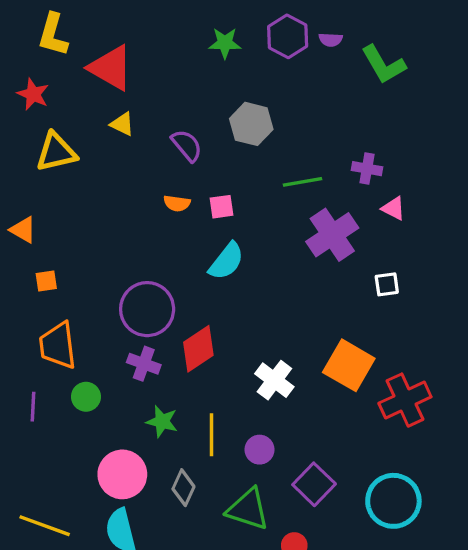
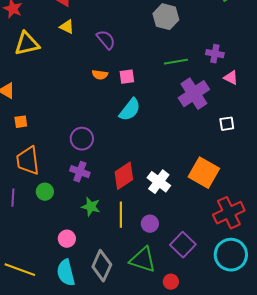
gray hexagon: (251, 124) -> (166, 17), moved
purple circle: (147, 309) -> (82, 139), size x0.7
red diamond: (198, 349) -> (124, 176), moved
red cross: (405, 400) -> (229, 213), moved
pink circle: (122, 474) -> (67, 239), size x0.6
gray diamond: (183, 488) -> (102, 266), moved, size x1.4

